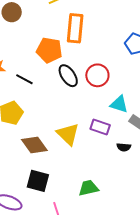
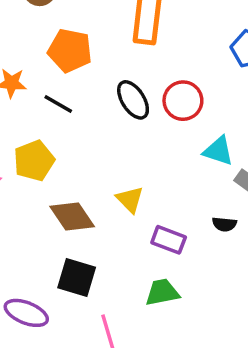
orange pentagon: (49, 50) -> (70, 51), moved
purple rectangle: (100, 127) -> (169, 240), moved
yellow triangle: (68, 134) -> (130, 199), size x0.7

